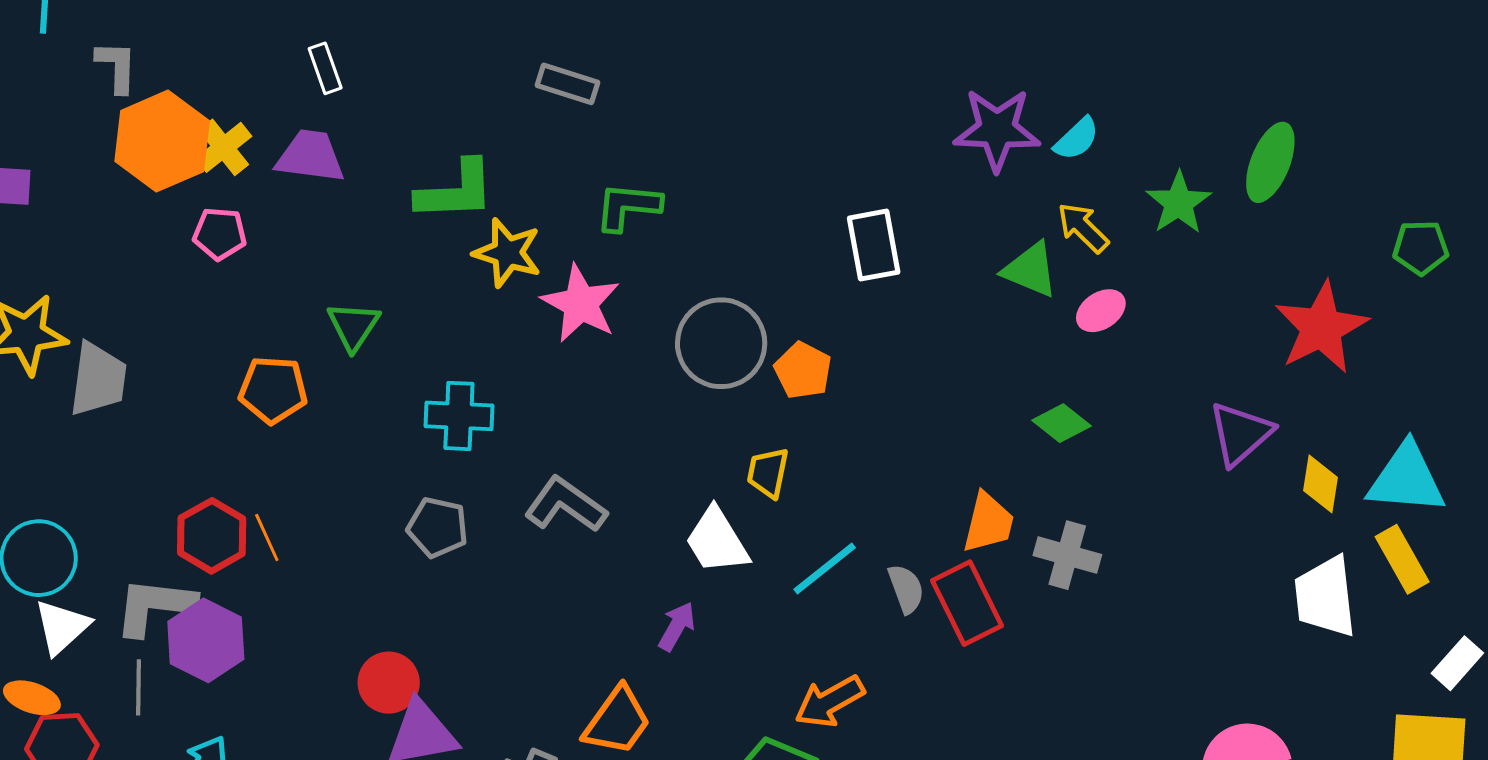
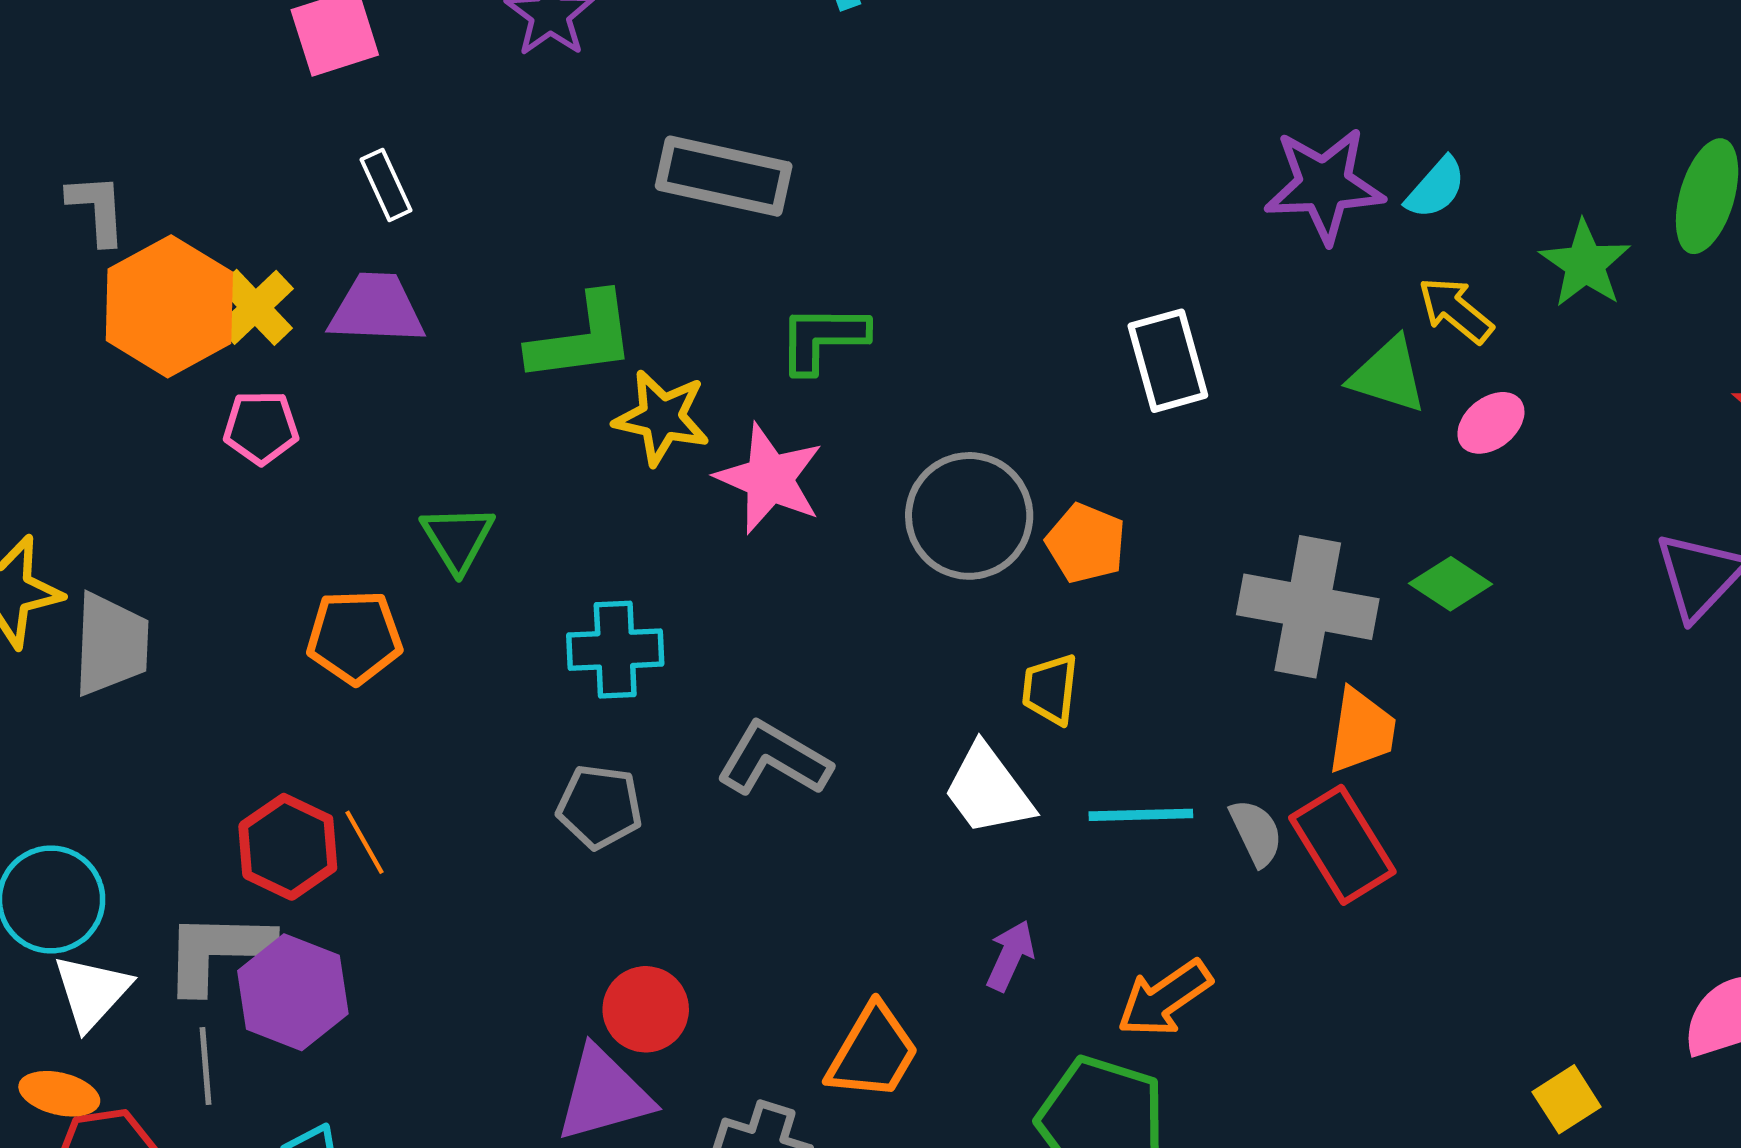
gray rectangle: (567, 84) -> (724, 176), size x1.5
gray cross: (1067, 555) -> (1308, 607), moved, size x1.5
cyan line: (825, 569) -> (1141, 815), turned 42
purple arrow: (677, 626) -> (1010, 956), moved
red circle: (389, 683) -> (646, 1009), moved

